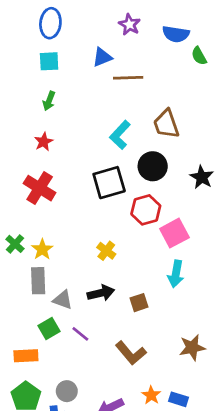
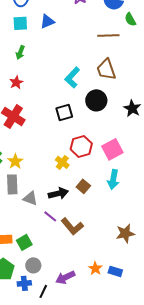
blue triangle: (102, 57) -> (47, 21), moved
brown line: (128, 78) -> (108, 35), moved
black square: (109, 183) -> (64, 112), size x0.7
red hexagon: (146, 210) -> (81, 146), moved
brown square: (139, 303) -> (83, 186), moved, turned -32
green square: (49, 328) -> (24, 242), moved
purple line: (80, 334) -> (50, 216), moved
brown L-shape: (131, 353) -> (72, 226), moved

